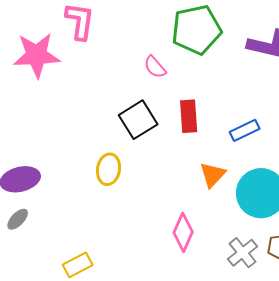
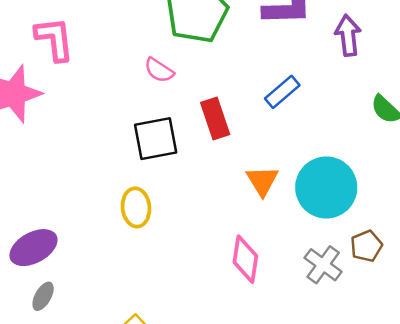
black square: (138, 120) -> (156, 139), turned 36
blue rectangle: (245, 130) -> (282, 92), moved

